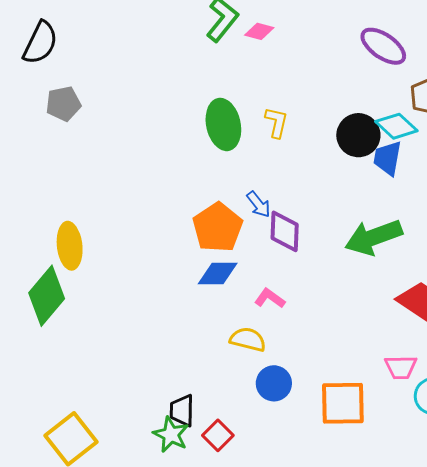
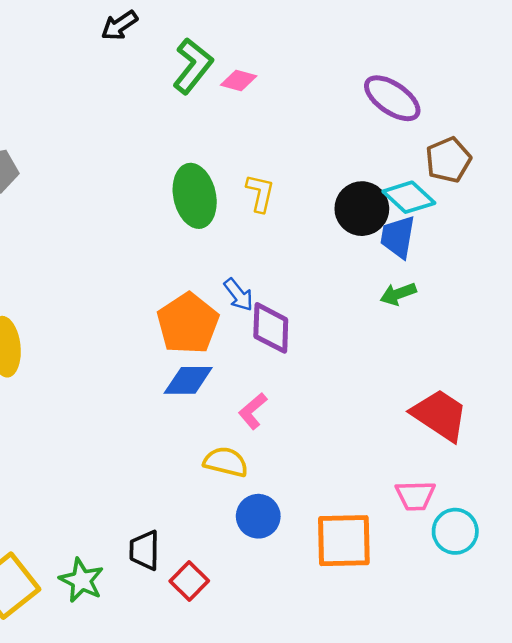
green arrow: (374, 237) -> (398, 294), moved, size x0.5
pink L-shape: (270, 298) -> (253, 411), turned -76
green star: (171, 435) -> (81, 580), moved

